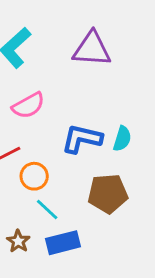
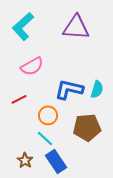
orange circle: (34, 176) -> (48, 115), moved
blue rectangle: (63, 243) -> (56, 161), turned 70

